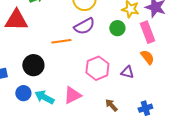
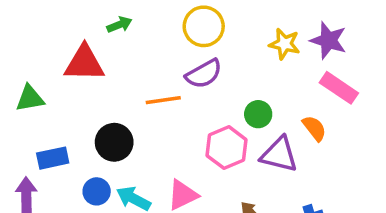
green circle: (117, 28) -> (258, 114), moved
pink rectangle: (147, 32) -> (339, 88), moved, turned -35
purple triangle: (127, 72) -> (279, 155), size x1.6

